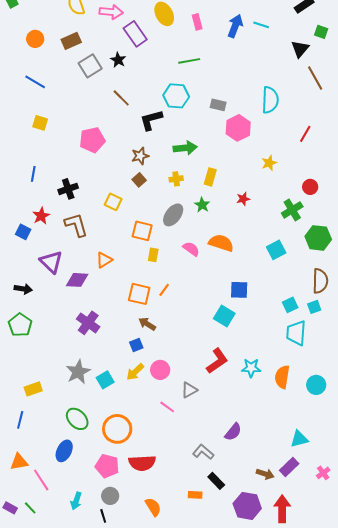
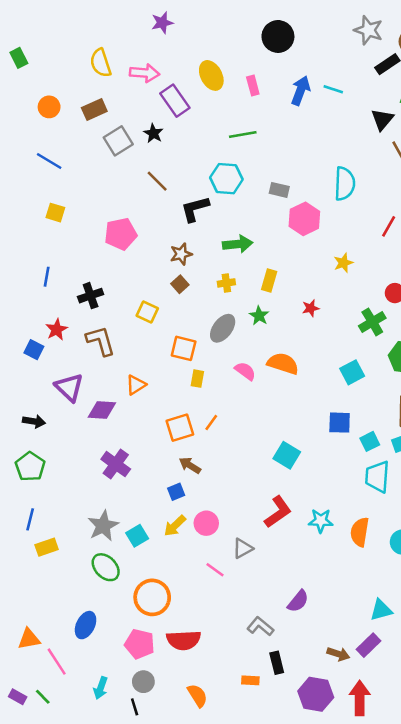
blue square: (239, 290) -> (340, 423), moved
orange square: (139, 294) -> (180, 428), turned -30
green ellipse: (77, 419) -> (106, 567), moved
blue line: (20, 420) -> (30, 519), moved
black rectangle: (216, 481) -> (277, 663), turned 30

